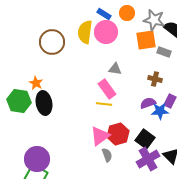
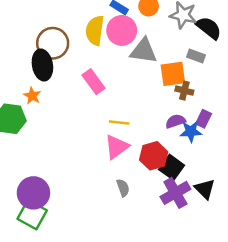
orange square: (146, 40) -> (173, 74), moved
gray triangle: (115, 69) -> (143, 51), moved, size x1.6
pink rectangle: (107, 89) -> (94, 82), moved
black ellipse: (44, 103) -> (42, 65), moved
red hexagon: (118, 134) -> (154, 156), moved
pink triangle: (100, 136) -> (117, 147), moved

